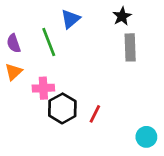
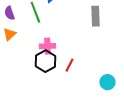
pink cross: (43, 88) -> (47, 46), moved

